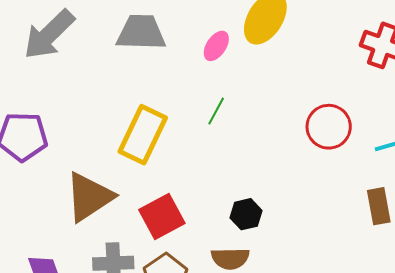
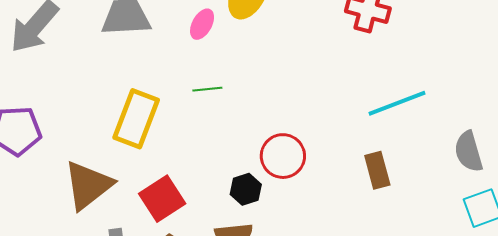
green line: (216, 111) -> (207, 89), turned 60
red circle: (329, 127) -> (283, 156), moved

